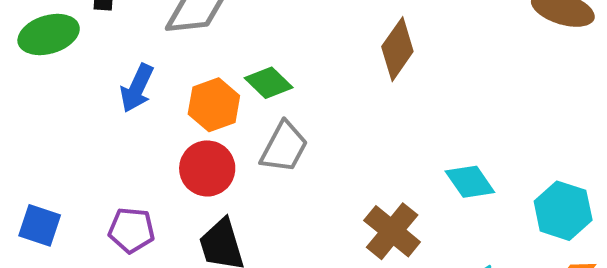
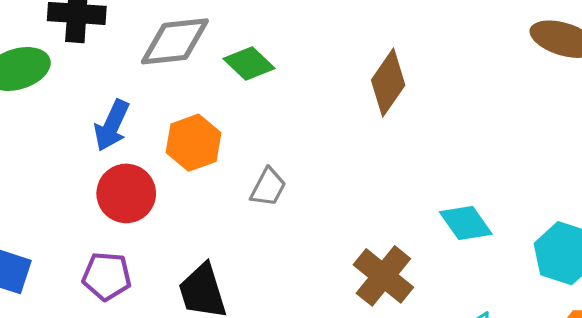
green diamond: (269, 83) -> (249, 63), moved
gray trapezoid: (284, 147) -> (268, 187), size x0.7
red circle: (207, 168) -> (126, 193), moved

